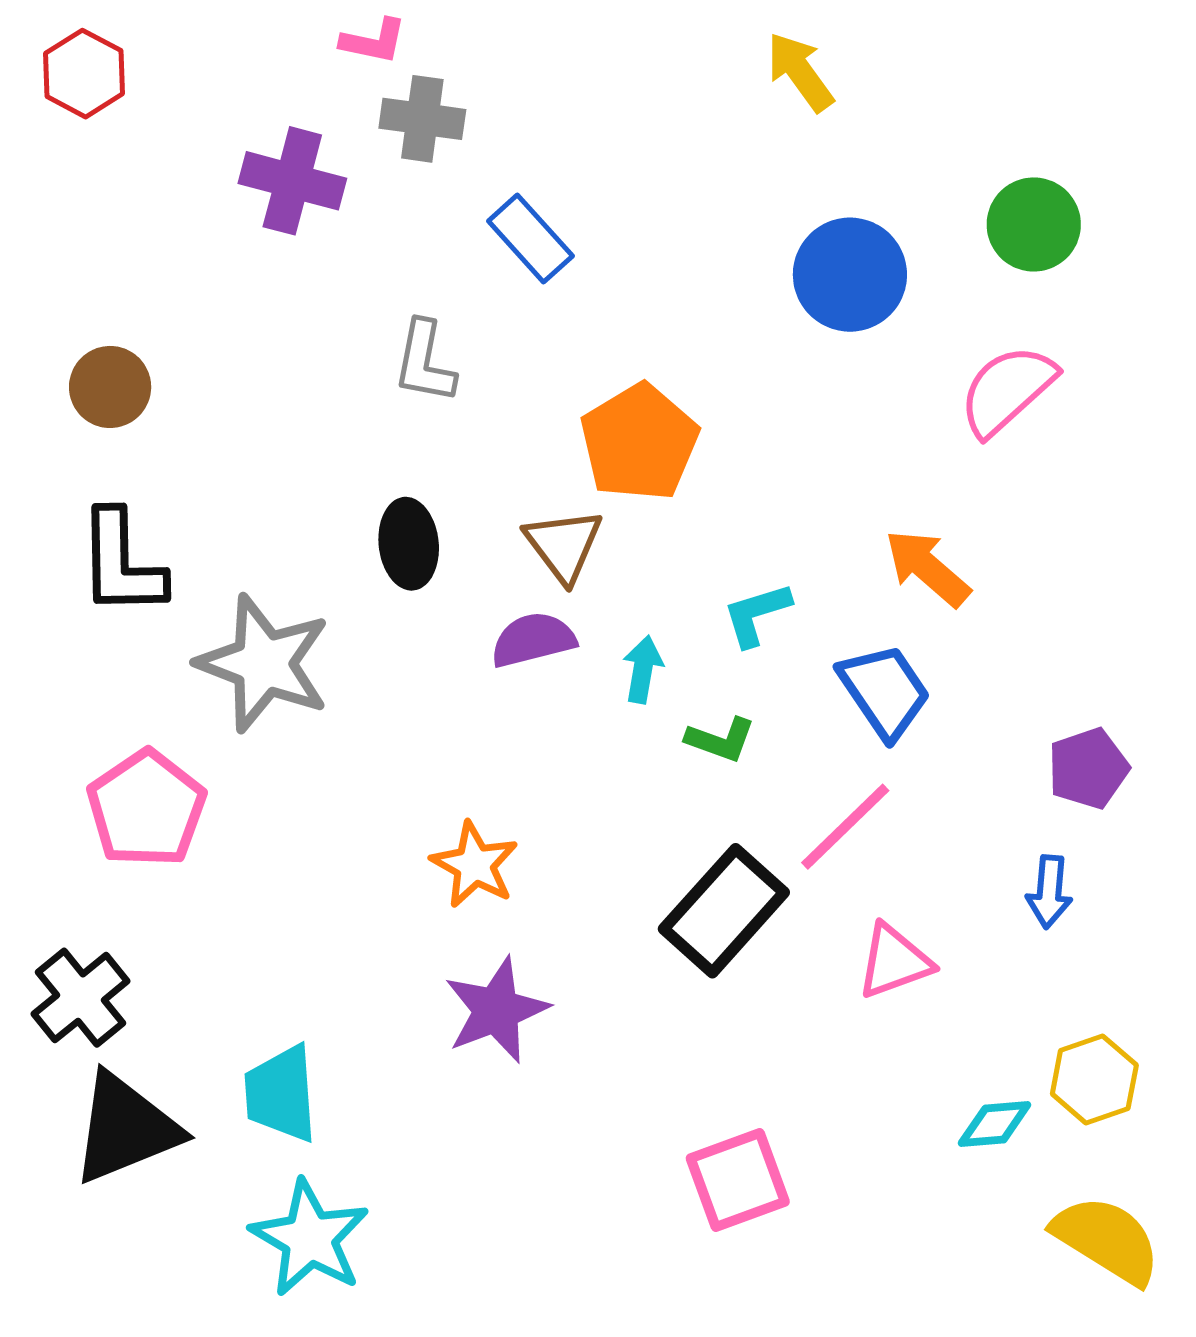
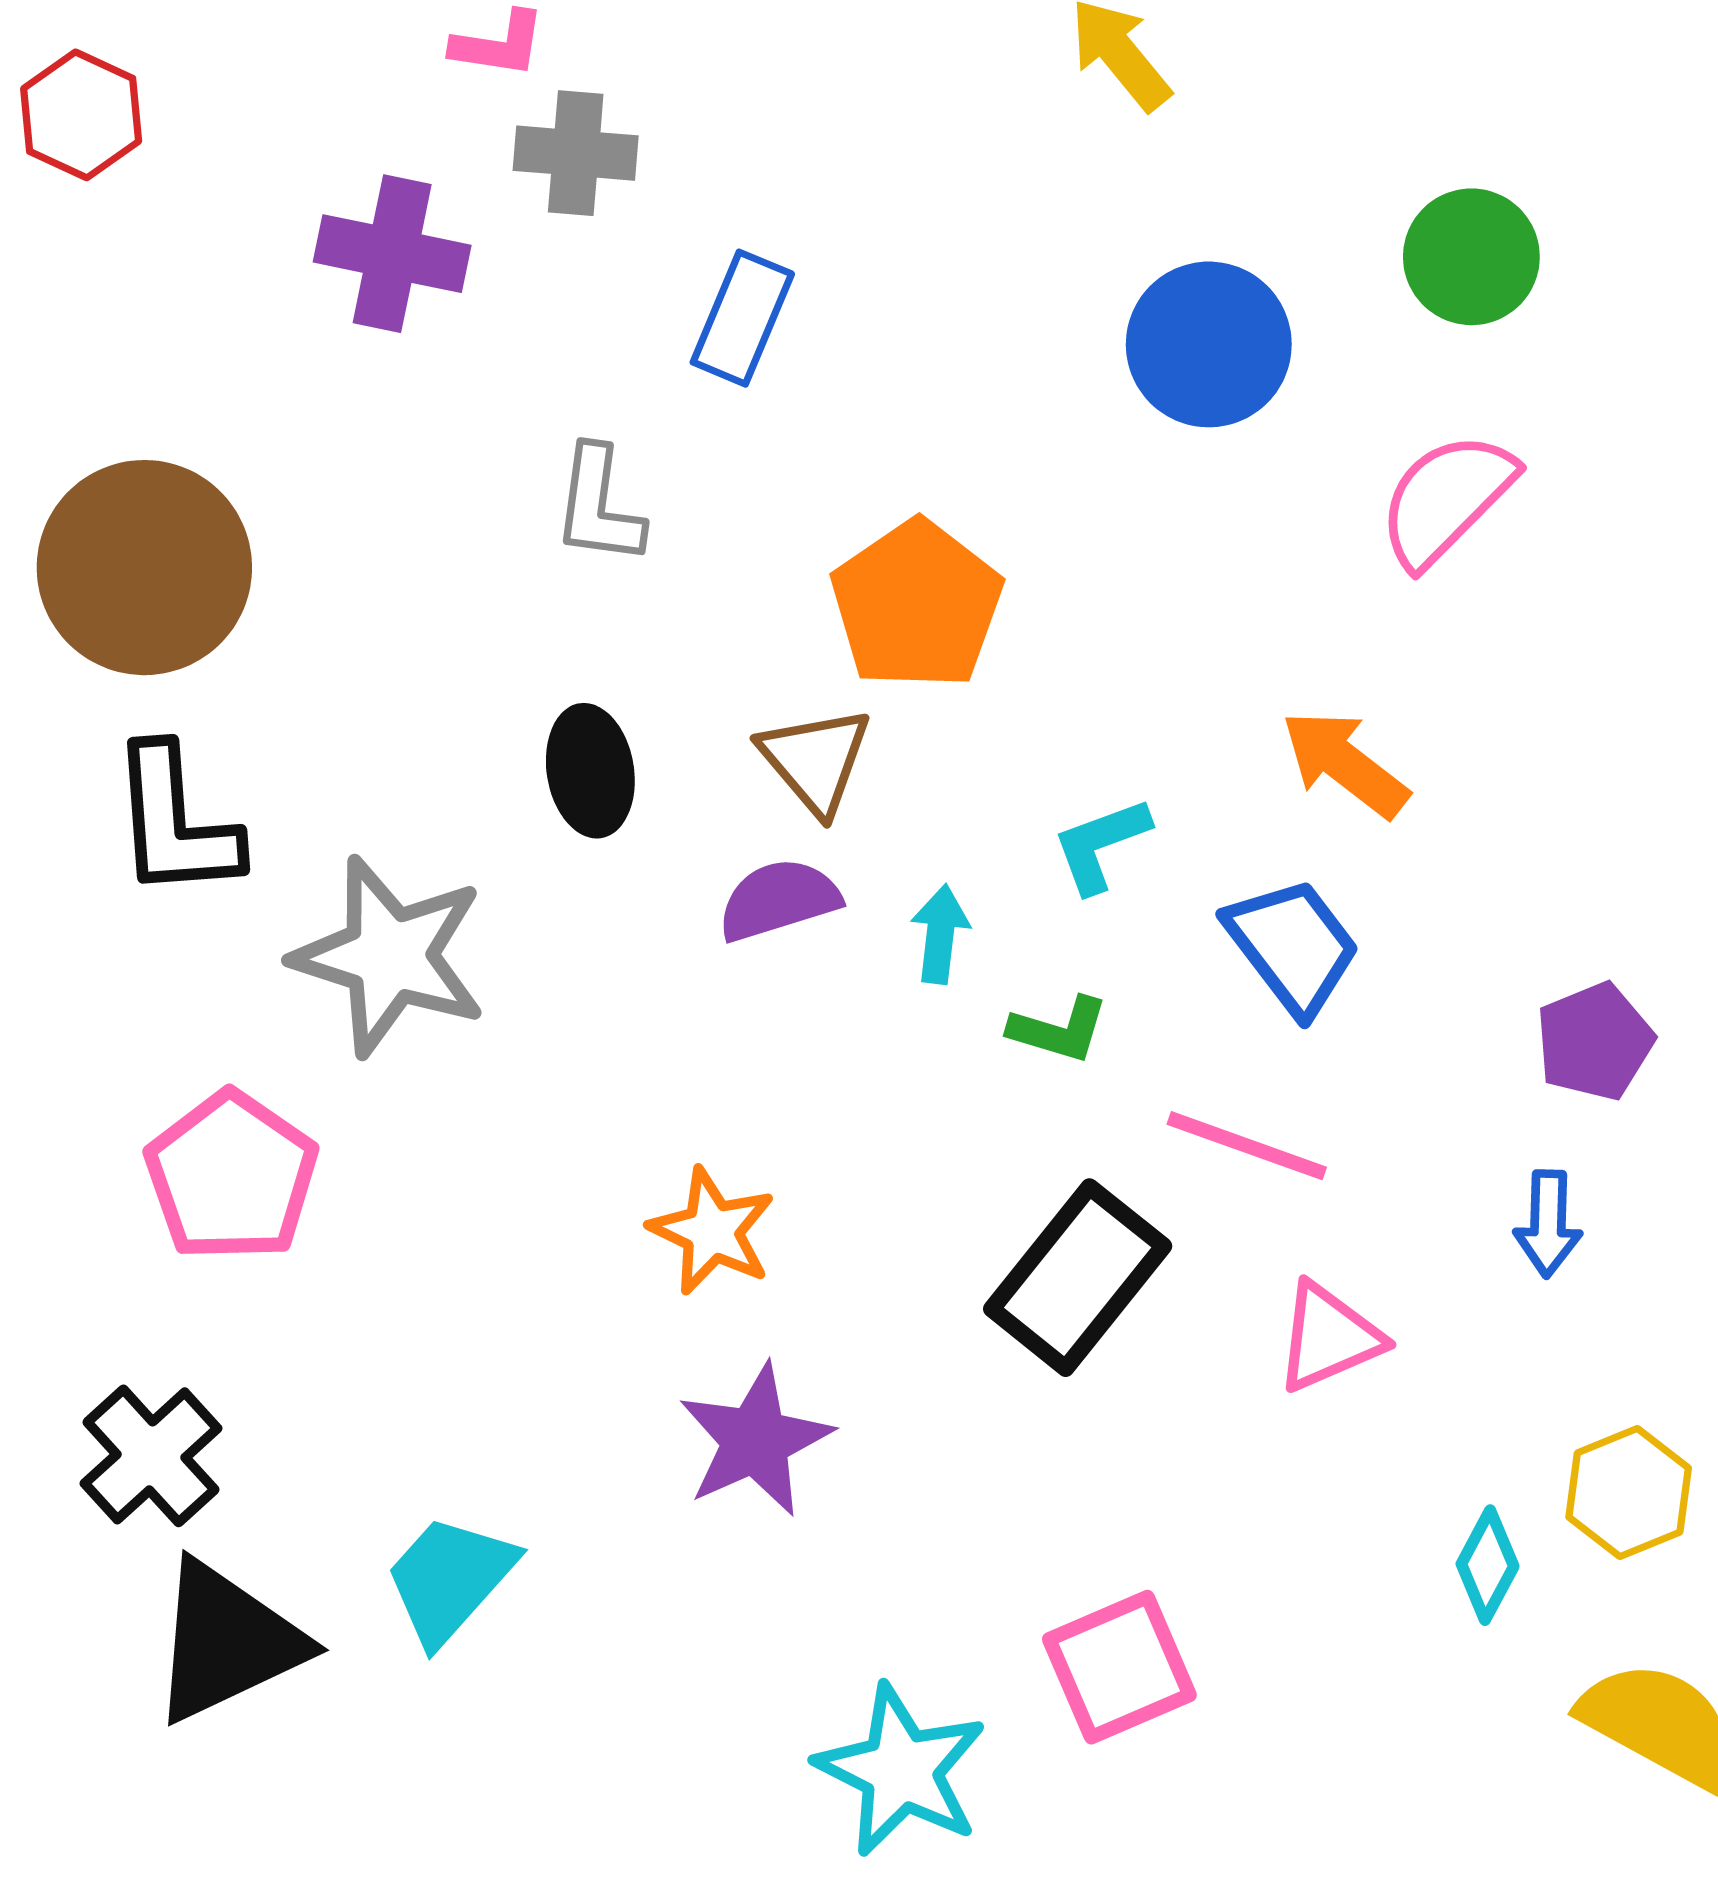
blue rectangle: (530, 239) -> (742, 318), turned 68
brown circle: (110, 387) -> (144, 568), size x1.8
pink line: (845, 827) -> (1247, 1146), turned 67
cyan trapezoid: (281, 1094) -> (450, 1579), turned 49
cyan diamond: (995, 1124) -> (1488, 1565), turned -54
cyan star: (310, 1238) -> (901, 1770), moved

